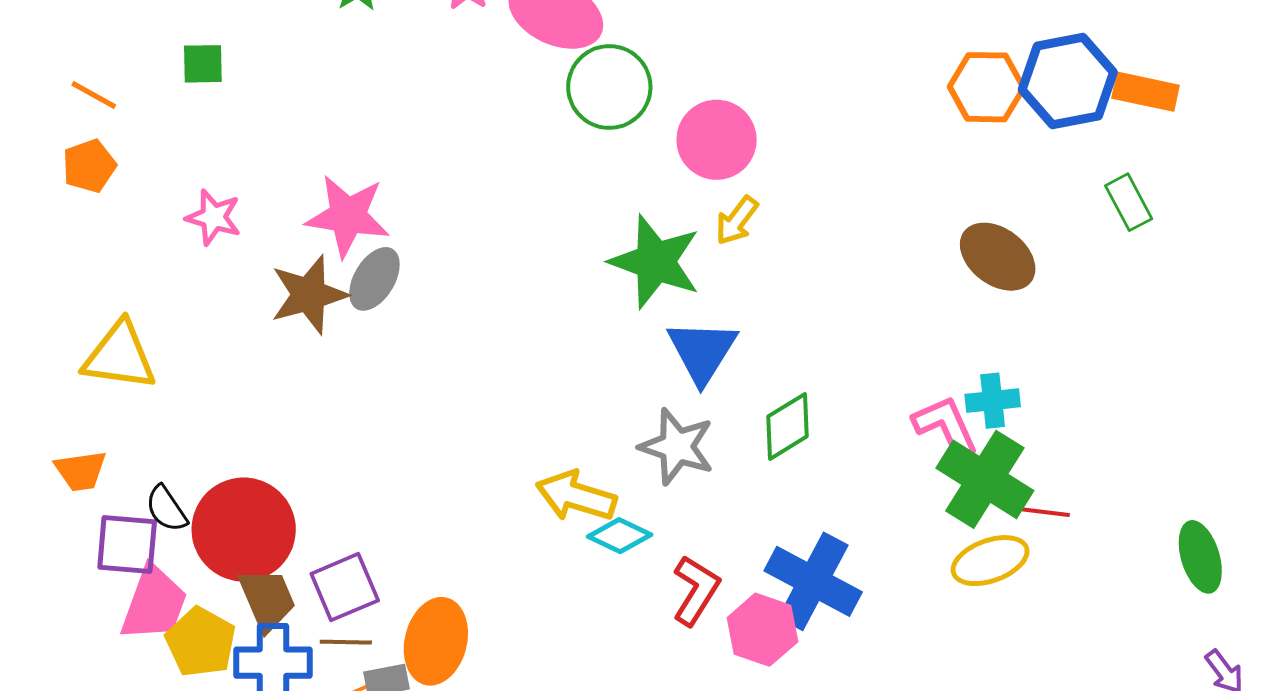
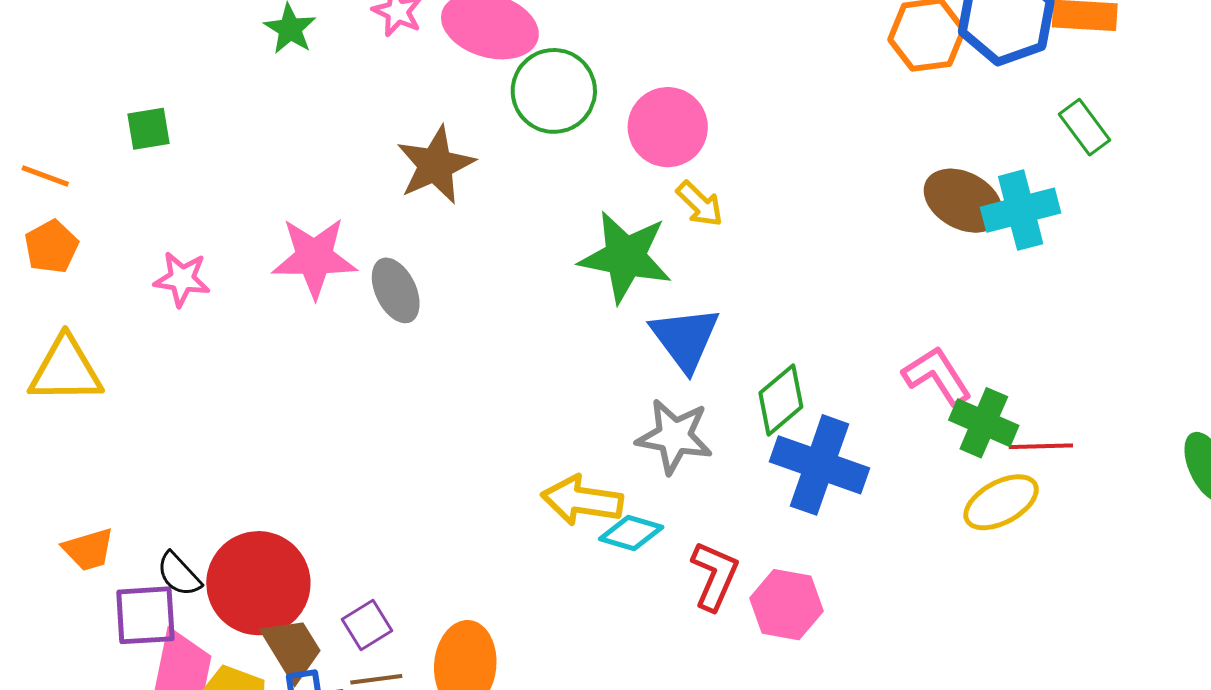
yellow arrow: (737, 221) -> (700, 204), turned -74
gray ellipse: (374, 279) -> (396, 290), moved, turned -48
brown star: (309, 295) -> (436, 165), moved
yellow triangle: (120, 356) -> (66, 370), moved
cyan cross: (993, 401) -> (1021, 210), moved, size x1.4
green cross: (985, 479) -> (984, 423), size x0.7
blue cross: (813, 581) -> (820, 465), moved
purple square: (345, 587) -> (367, 625), size x0.7

